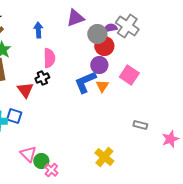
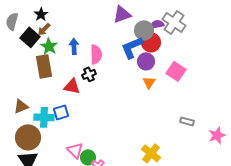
blue arrow: (38, 30) -> (74, 46), moved
blue L-shape: (85, 82) -> (132, 47), moved
red triangle: (25, 90) -> (72, 86), turned -42
blue square: (14, 116) -> (61, 112), turned -35

